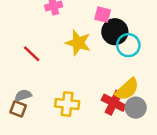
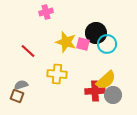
pink square: (103, 15) -> (83, 44), moved
red cross: (114, 103) -> (95, 91), turned -30
yellow cross: (67, 104) -> (57, 74), moved

